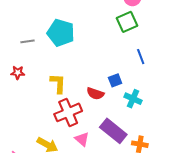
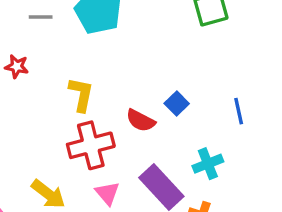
blue line: (141, 57) -> (239, 111), moved
blue square: (115, 80) -> (177, 103), turned -32
cyan cross: (133, 99) -> (208, 164), moved, turned 36

